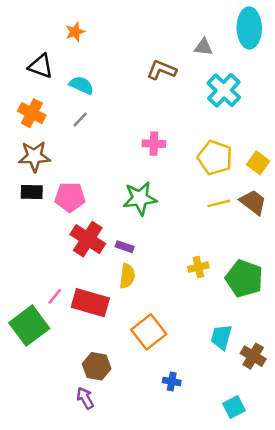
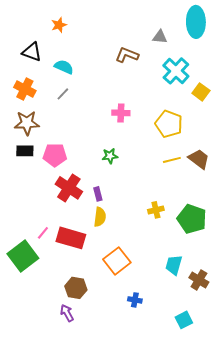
yellow square: (258, 163) -> (201, 92), moved
green star: (140, 198) -> (110, 156), size x0.6
purple rectangle: (125, 247) -> (98, 194), turned 56

